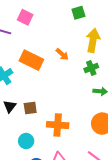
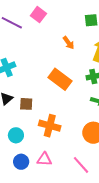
orange arrow: (62, 54) -> (69, 43), moved
orange rectangle: (31, 60) -> (60, 79), moved

